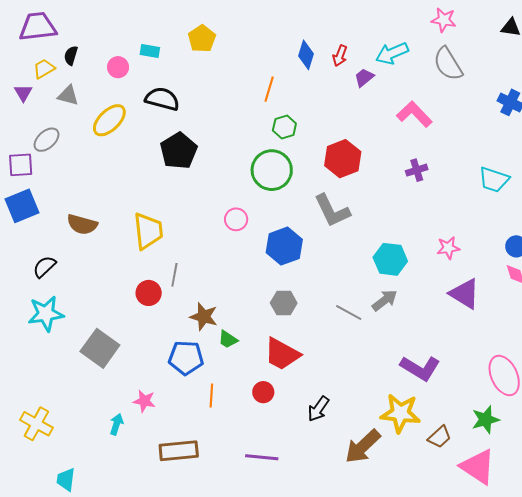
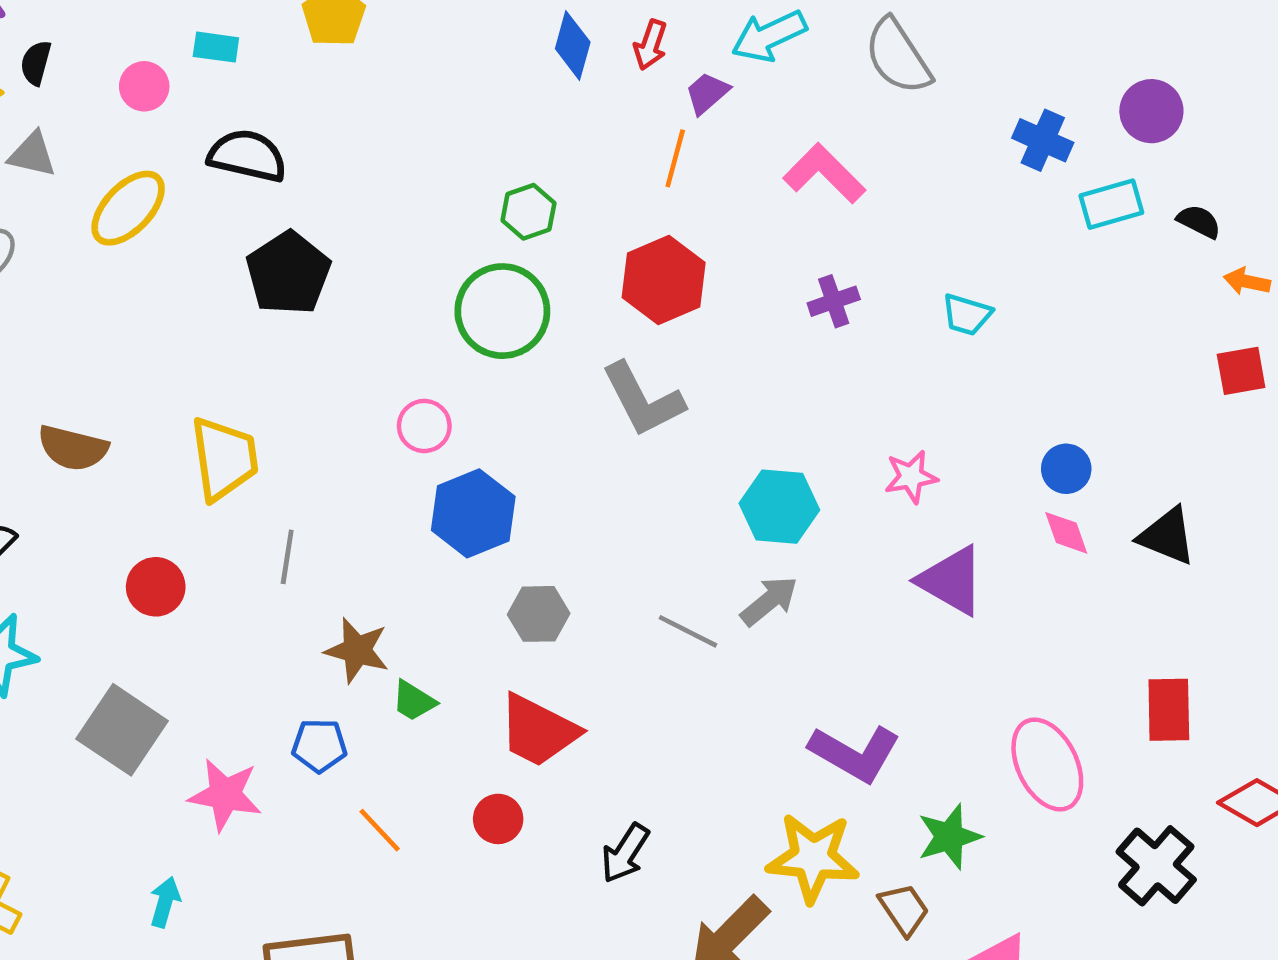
orange line: (269, 89) -> (675, 158), moved
cyan trapezoid: (494, 180) -> (967, 315), moved, size x0.7
blue hexagon: (284, 246) -> (473, 513), moved
red circle: (149, 293) -> (156, 587), moved
blue pentagon: (186, 358) -> (319, 745), size x0.7
orange line: (211, 396) -> (380, 830), turned -45
pink star: (144, 401) -> (225, 795), moved, size x1.4
green star: (485, 420) -> (949, 837), moved
brown trapezoid: (440, 437) -> (904, 909), turned -80

